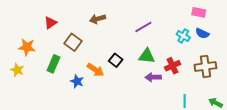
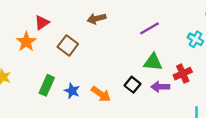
orange star: (27, 47) -> (26, 42), moved, turned 30
black square: (116, 60) -> (133, 85), moved
green rectangle: (53, 64) -> (47, 85), moved
orange arrow: (95, 70) -> (101, 94), moved

